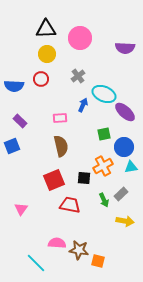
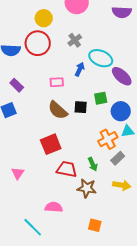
red circle: (41, 79) -> (38, 43), size x1.6
brown semicircle: (61, 146) -> (58, 110), turned 145
orange cross: (103, 166) -> (108, 139), moved
black square: (84, 178) -> (81, 107), moved
green arrow: (104, 200) -> (93, 164), moved
brown star: (79, 250) -> (87, 188), moved

